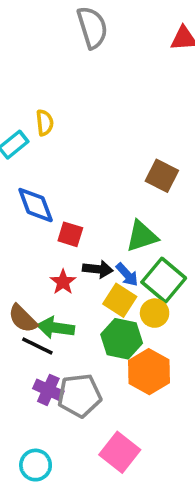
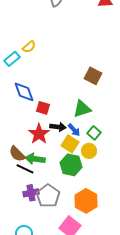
yellow semicircle: (45, 123) -> (29, 47), turned 56
green square: (164, 280) -> (94, 133), size x0.6
red star: (63, 282) -> (39, 134), size x1.5
orange hexagon: (149, 372) -> (86, 201), moved
purple cross: (48, 390) -> (31, 193), turned -35
gray pentagon: (79, 395) -> (48, 196), turned -30

